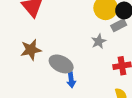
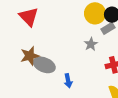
gray ellipse: (61, 64) -> (44, 65), moved

